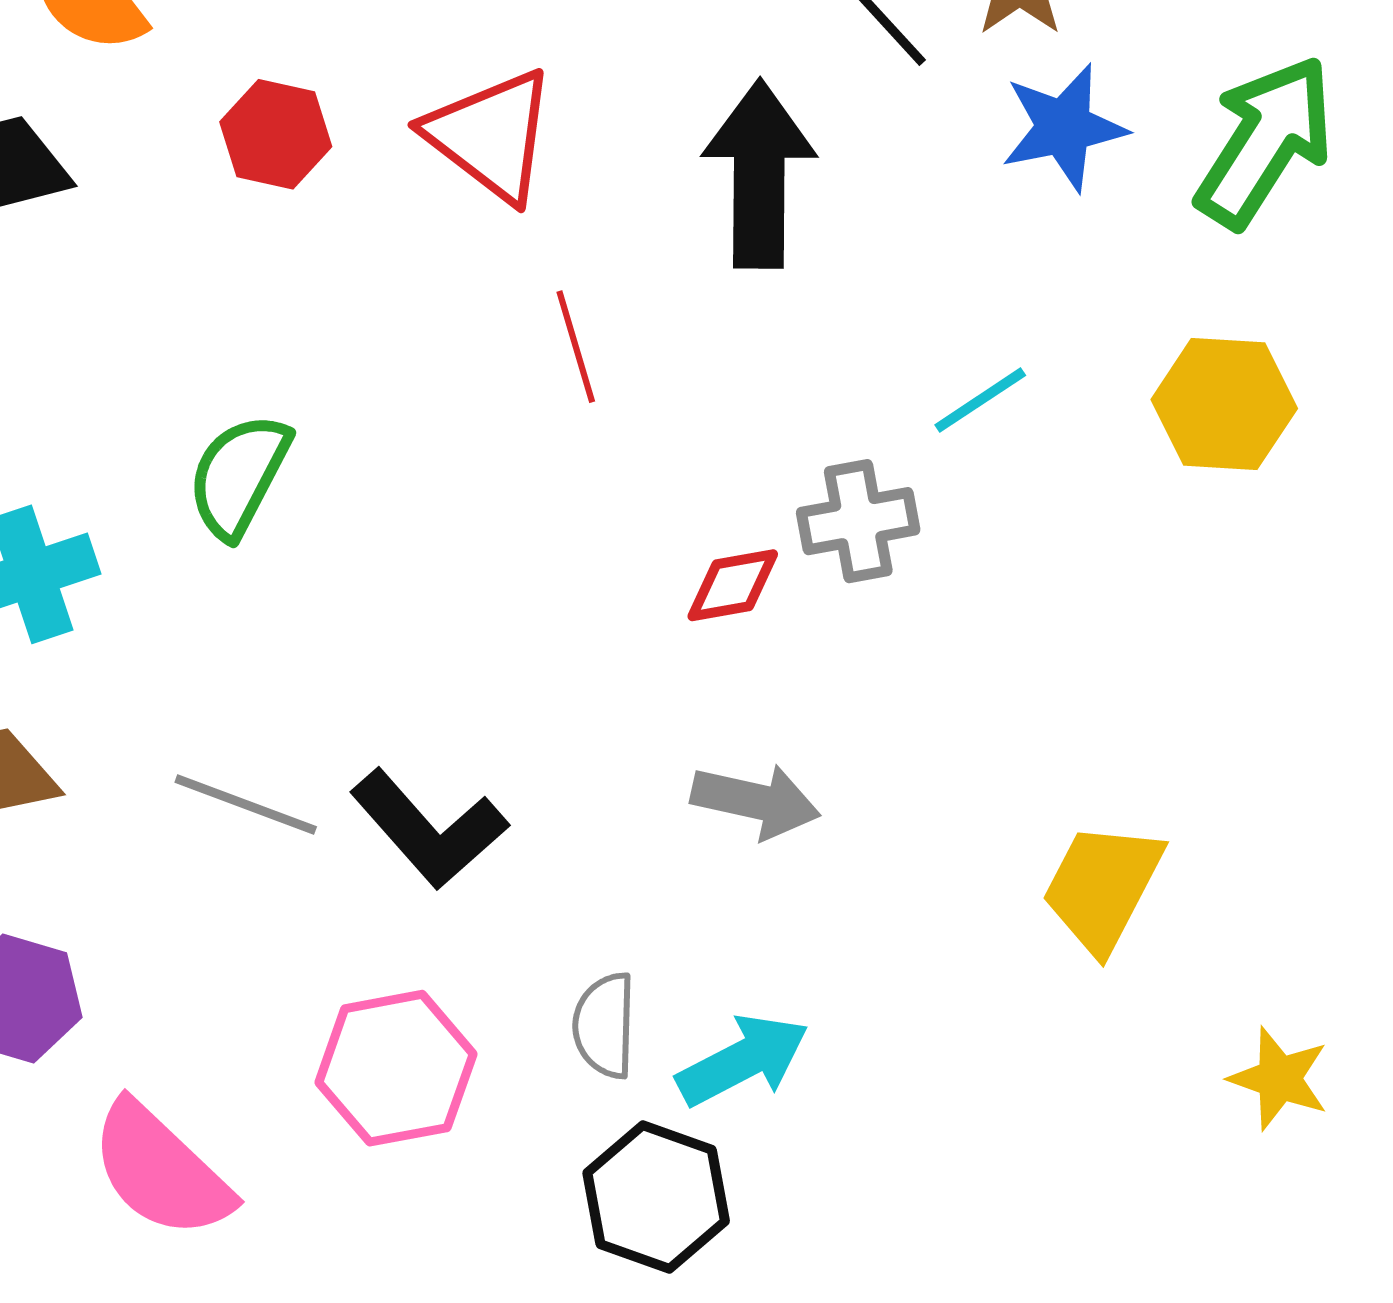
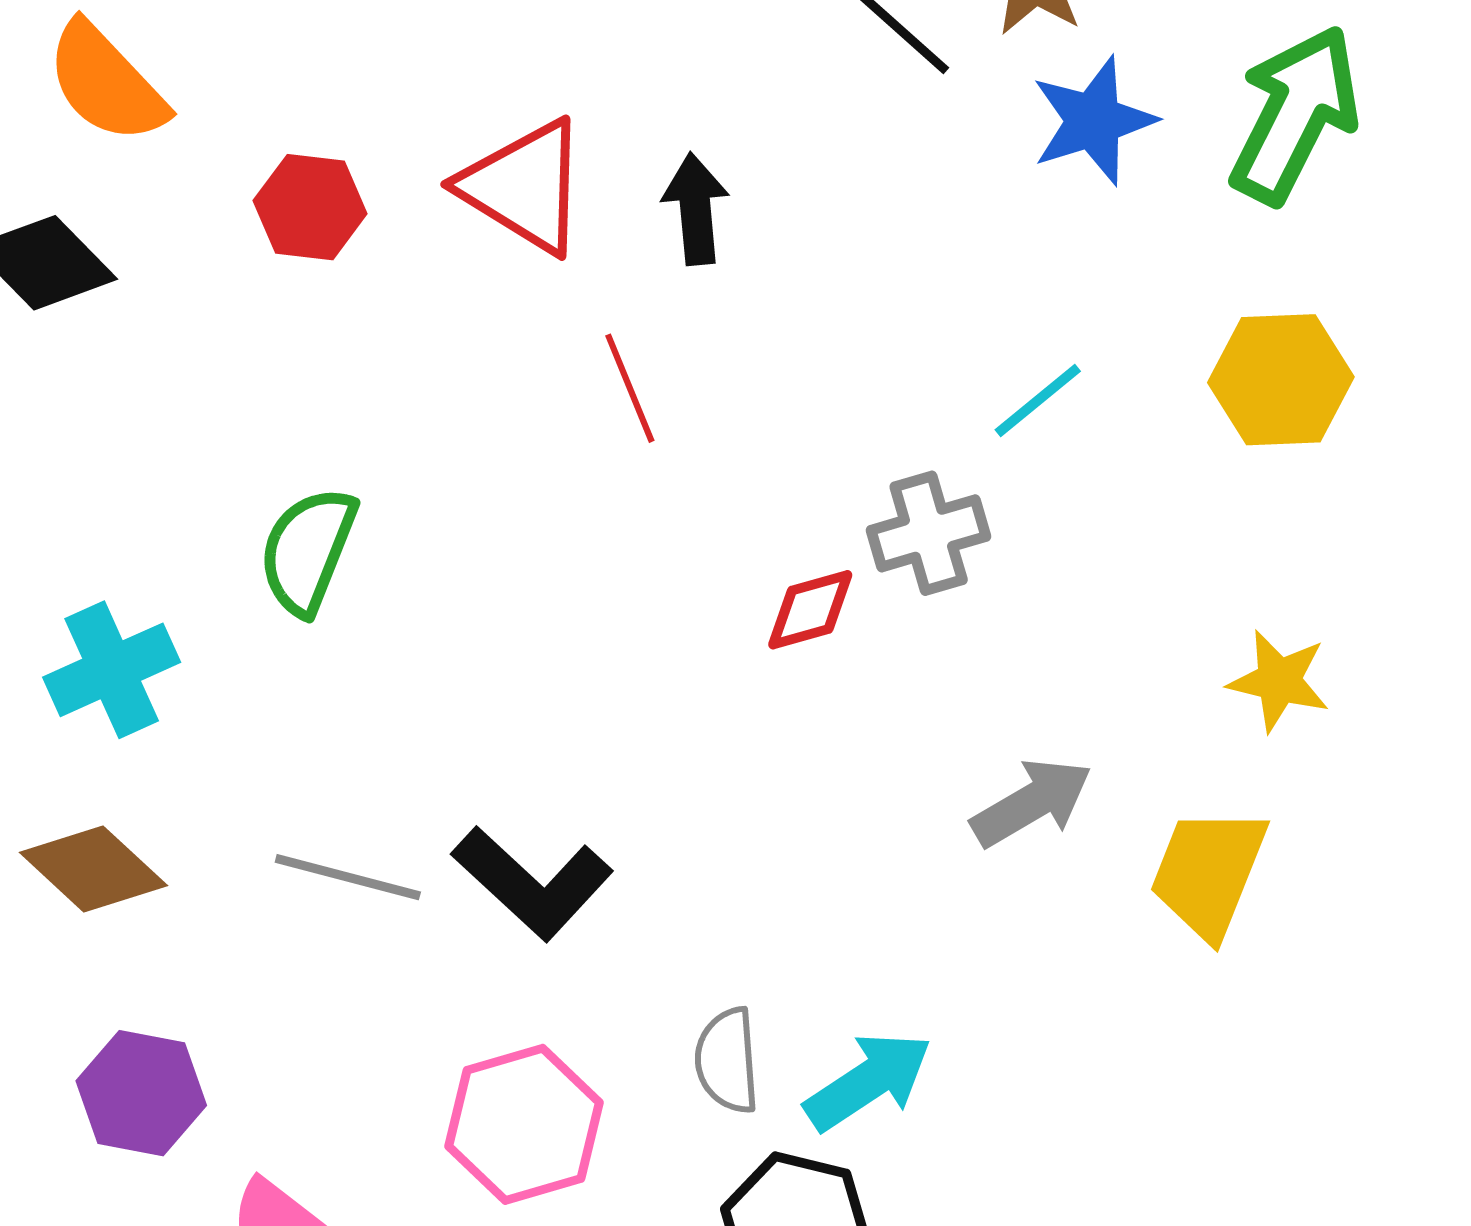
black arrow: (759, 174) -> (696, 209), moved, size x0.6
gray arrow: (756, 801) -> (1032, 803), moved, turned -37
yellow star: (1279, 1079) -> (1279, 681), moved

